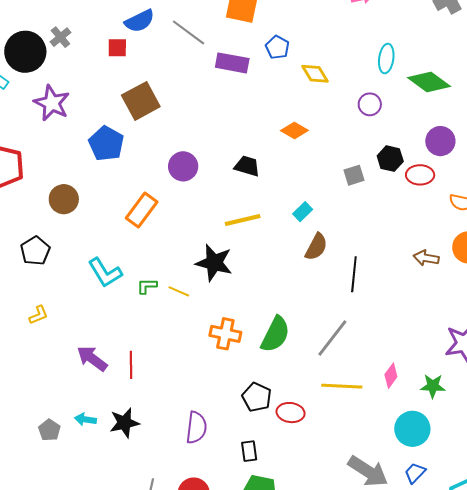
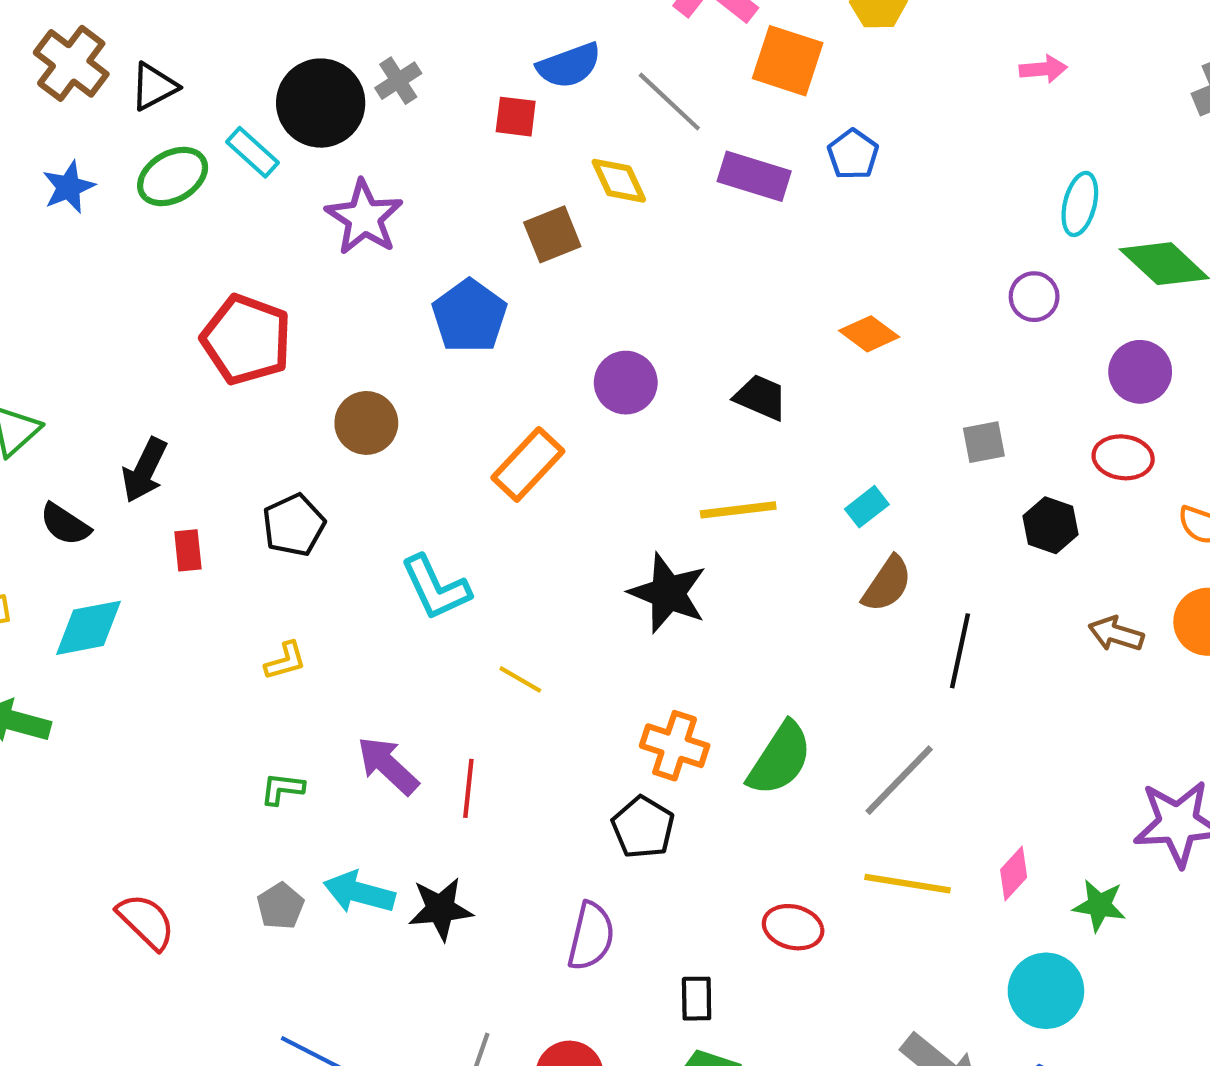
yellow diamond: (315, 74) -> (619, 181), moved
brown square: (141, 101) -> (552, 234), size x0.7
purple circle: (440, 141) -> (1140, 372), moved
black hexagon: (390, 159) -> (1050, 525), moved
green L-shape: (147, 286) -> (282, 789), moved
yellow line: (179, 291) -> (520, 679), moved
black pentagon: (257, 397) -> (643, 827), moved
cyan arrow: (85, 419) -> (359, 892), size x1.5

